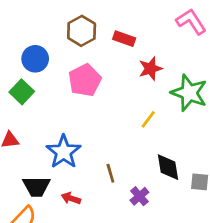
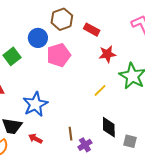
blue circle: (35, 59) -> (38, 38), moved
brown line: (110, 173) -> (70, 134), moved

